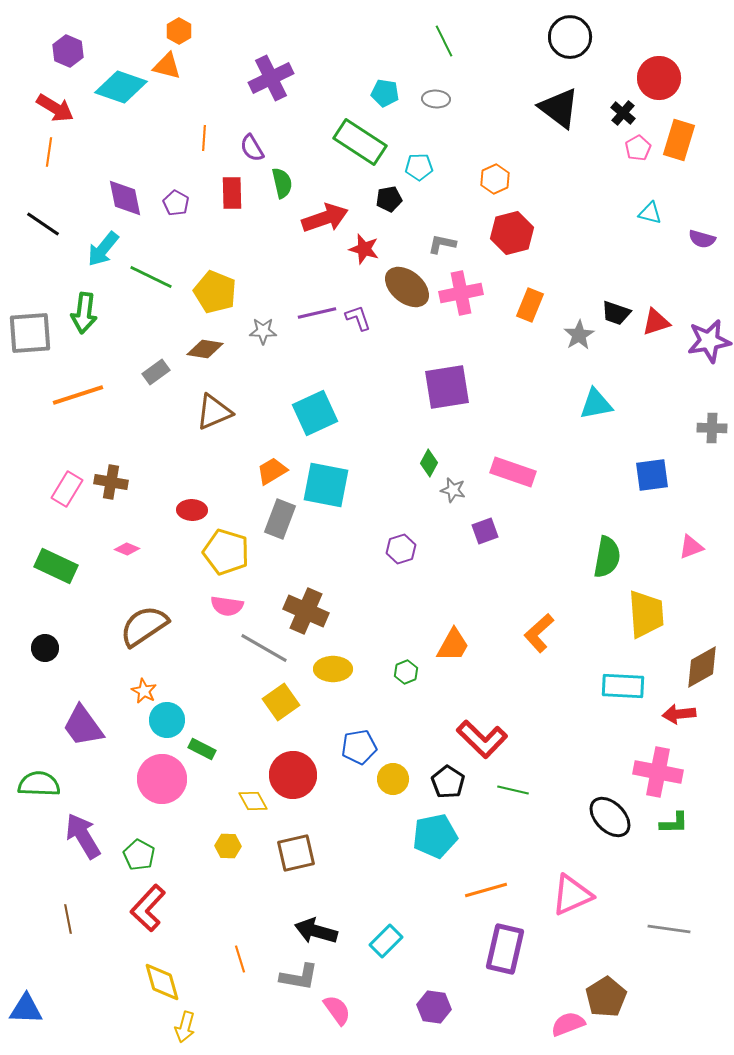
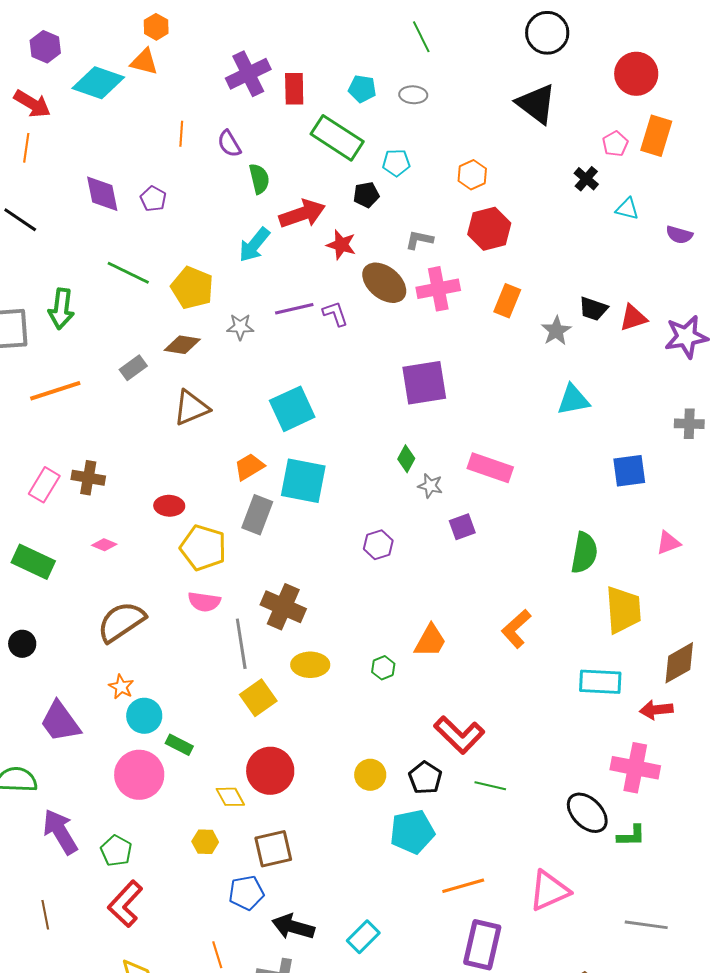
black cross: (623, 113) -> (586, 179), moved
red rectangle: (232, 193) -> (294, 89), moved
cyan arrow: (103, 249) -> (254, 245), moved
gray line: (264, 648) -> (241, 644), turned 51
blue pentagon: (359, 747) -> (246, 893), moved
green L-shape: (674, 823) -> (631, 836), moved

